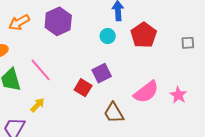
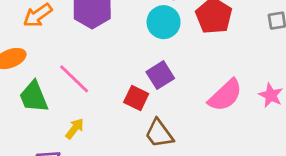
cyan circle: (108, 36) -> (164, 22), size x1.5
brown trapezoid: (114, 113) -> (159, 134), moved

